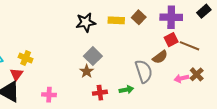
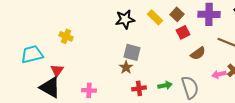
yellow rectangle: (116, 20) -> (155, 17), turned 42
red square: (171, 40) -> (183, 32), moved
gray square: (93, 56) -> (132, 52), turned -30
yellow cross: (26, 58) -> (66, 36), moved
gray semicircle: (144, 71) -> (190, 87), moved

